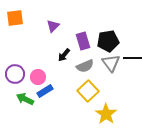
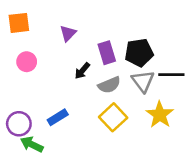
purple circle: (15, 74) -> (19, 124), moved
pink circle: (38, 77) -> (27, 62), moved
green arrow: (25, 99) -> (32, 144), moved
yellow star: (106, 114) -> (160, 115), moved

